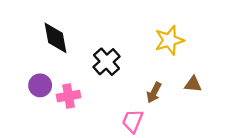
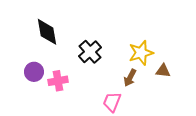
yellow star: (169, 40) -> (141, 53), moved

